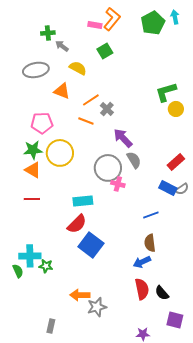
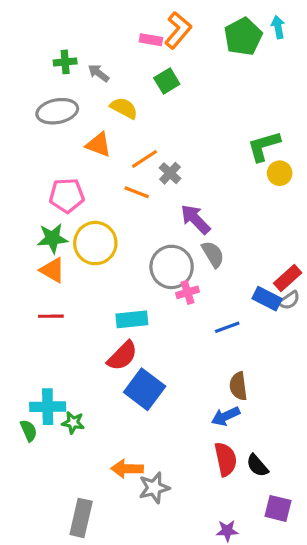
green cross: (48, 33) -> (65, 62), moved
red rectangle: (176, 162) -> (288, 278), moved
pink cross: (118, 184) -> (187, 292), turned -32
blue line: (151, 215) -> (227, 327), moved
gray rectangle: (51, 326) -> (81, 518), size x1.6

